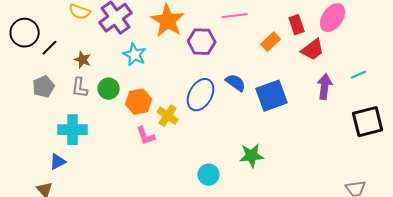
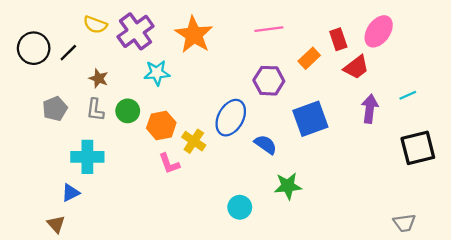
purple hexagon: (202, 42) -> (269, 81), moved
black line: (50, 48) -> (68, 53), moved
cyan star: (135, 55) -> (157, 73), turned -30
blue semicircle: (236, 83) -> (265, 145), moved

